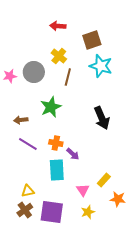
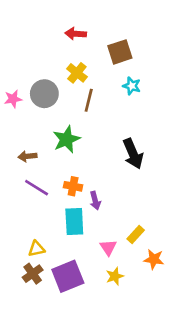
cyan star: (101, 66) -> (132, 86), size x0.6
purple arrow: (73, 154) -> (95, 201), turned 32
purple square: (52, 212) -> (68, 276), turned -30

